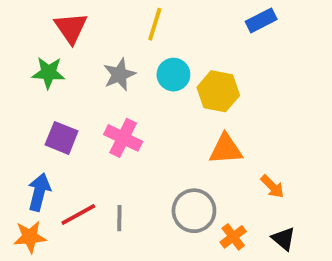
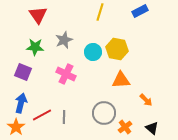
yellow line: (155, 24) -> (100, 12), moved
green star: (48, 73) -> (35, 47), moved
cyan circle: (173, 75) -> (93, 52), moved
purple square: (62, 138) -> (23, 72), moved
orange star: (30, 237) -> (16, 127), turned -30

